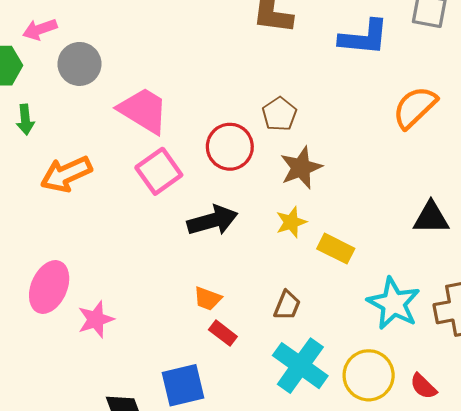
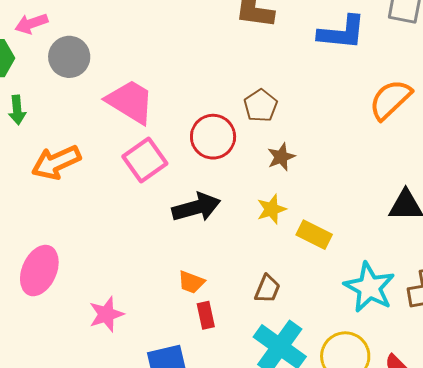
brown star: (301, 168) -> (281, 157), size x0.7
pink star: (96, 319) -> (106, 314), moved
red rectangle: (223, 333) -> (206, 315), turned 40

